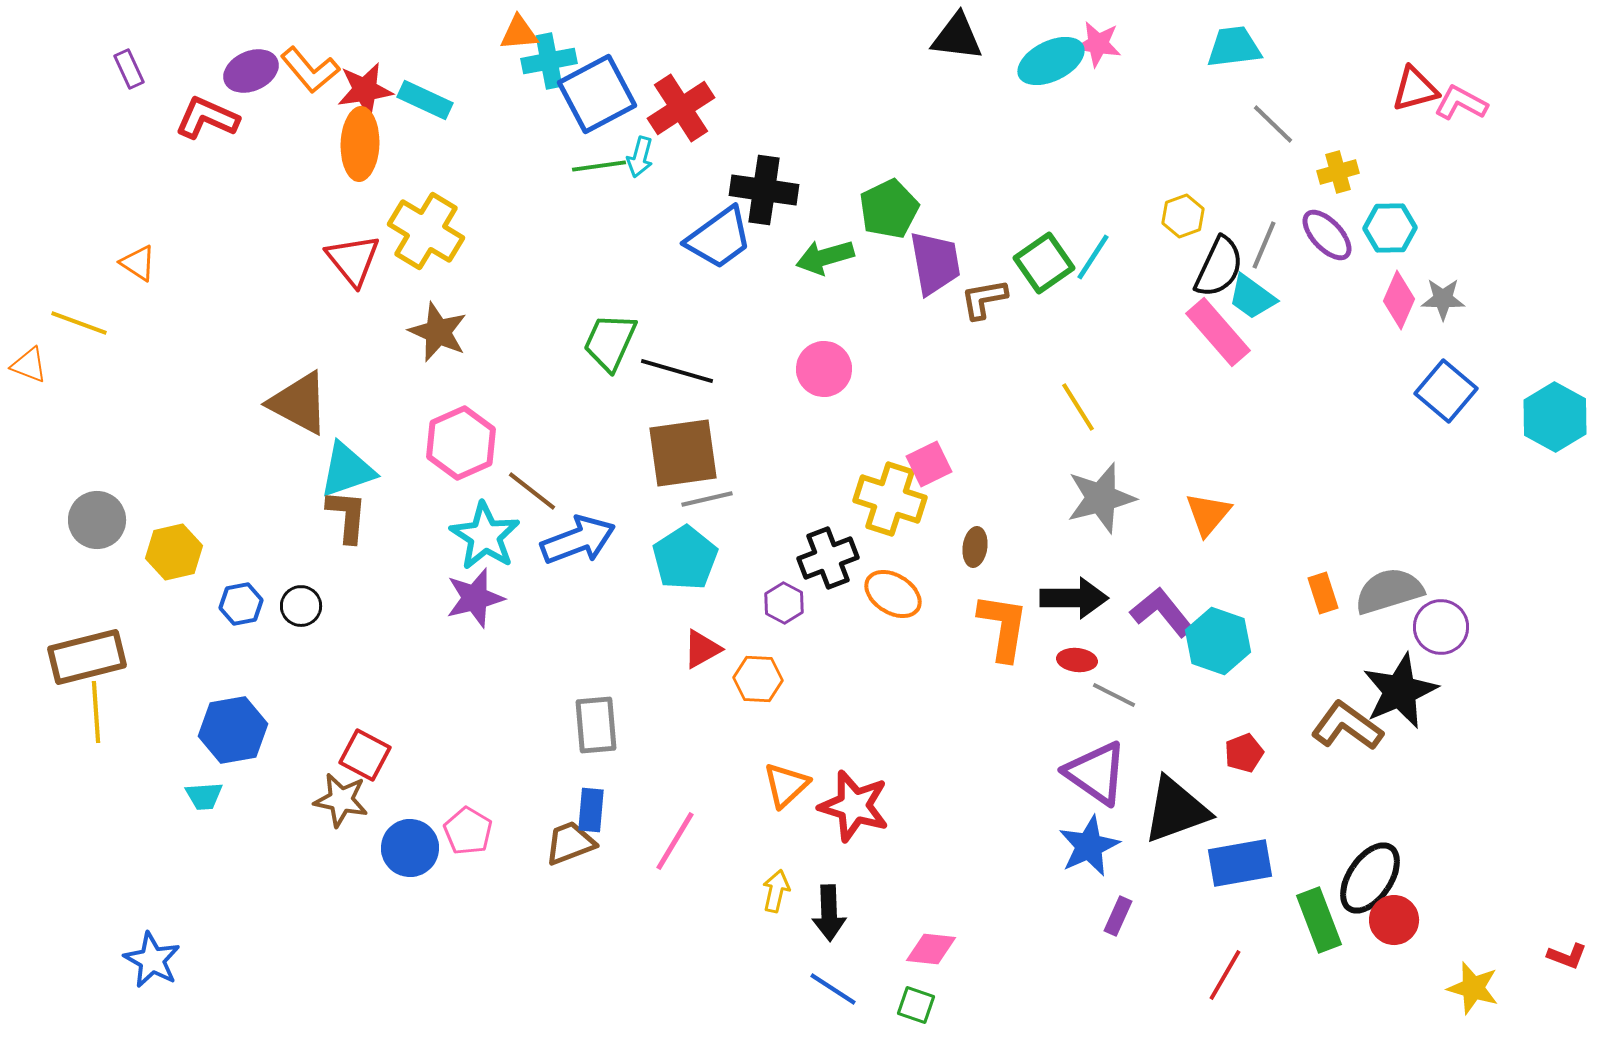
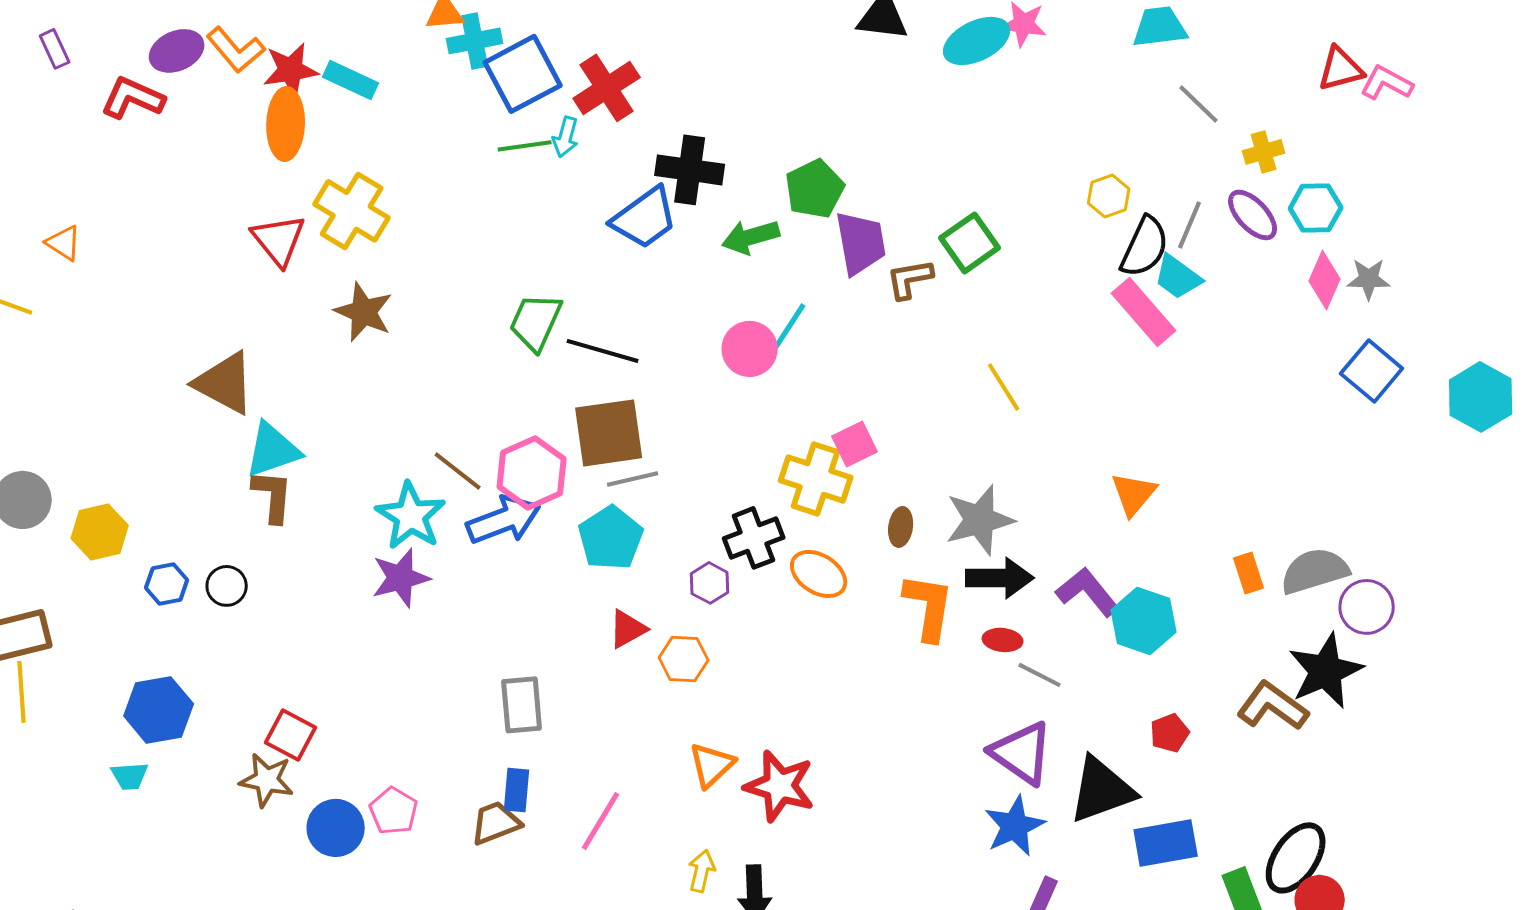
cyan line: (1093, 257) -> (790, 326), moved
pink hexagon: (461, 443) -> (532, 473), moved
gray star: (1101, 498) -> (980, 520), moved

